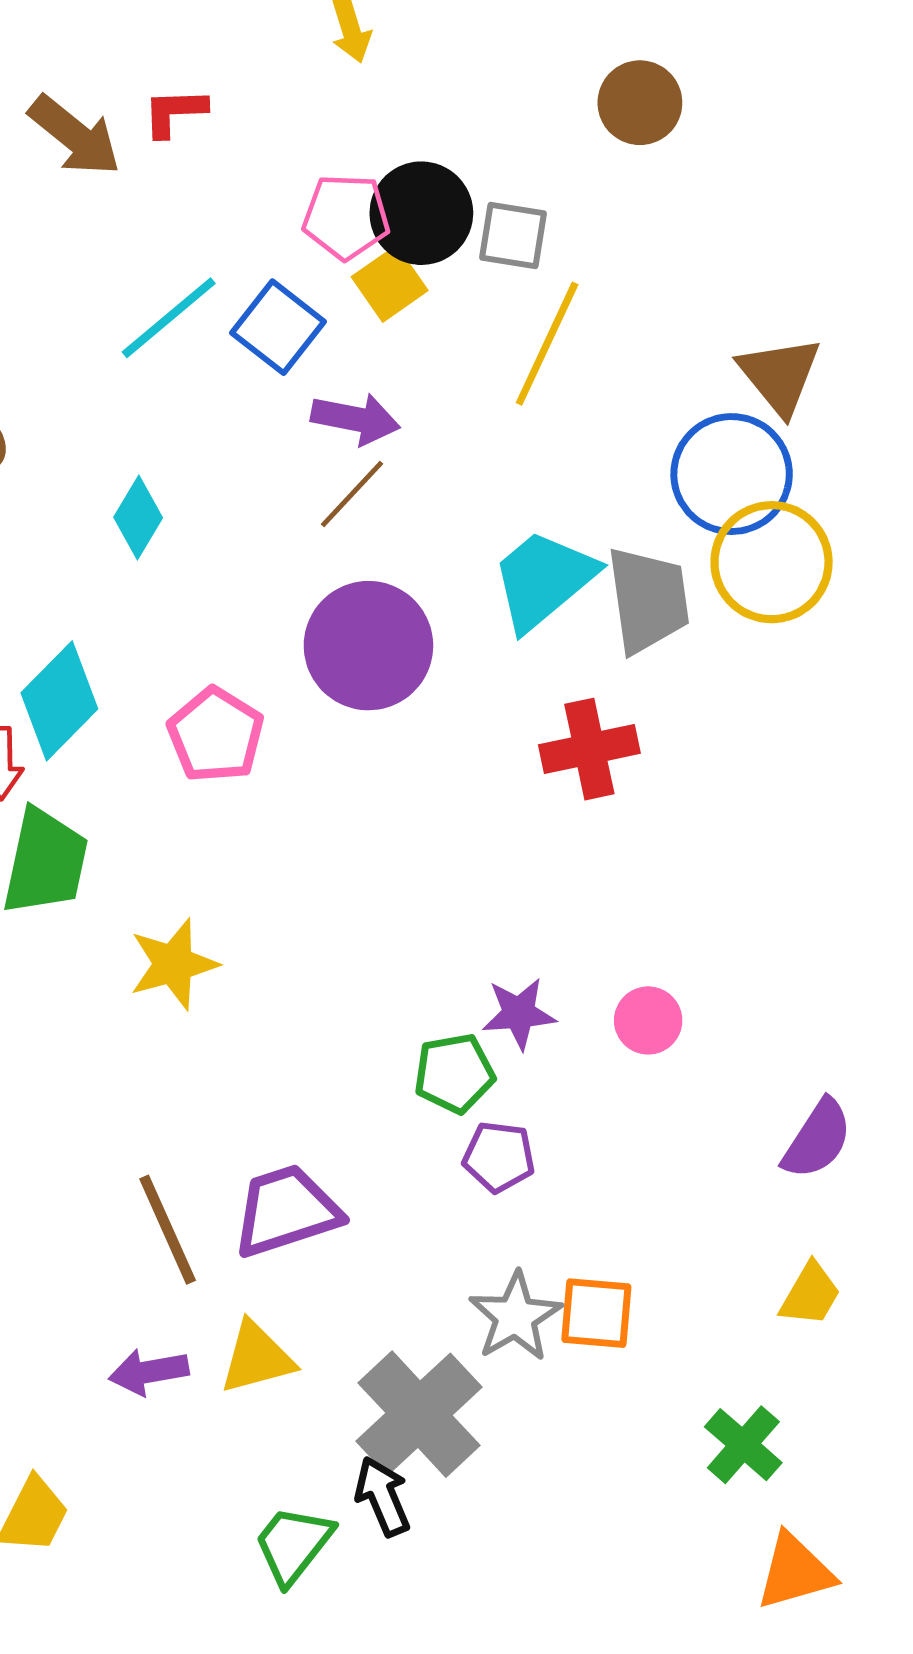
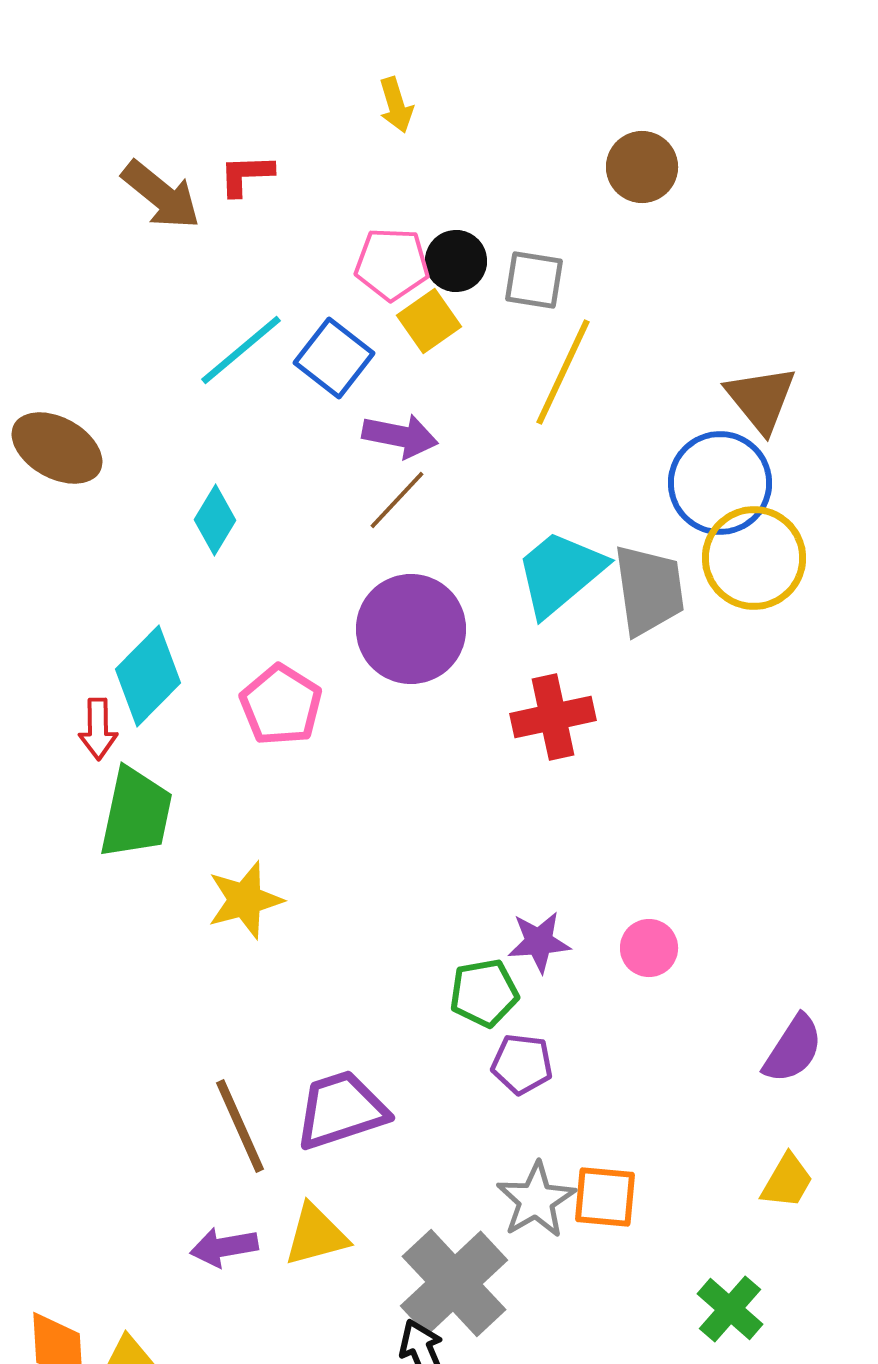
black circle: (421, 213) -> (456, 261), size x0.7
red cross: (589, 749) -> (553, 717), moved

